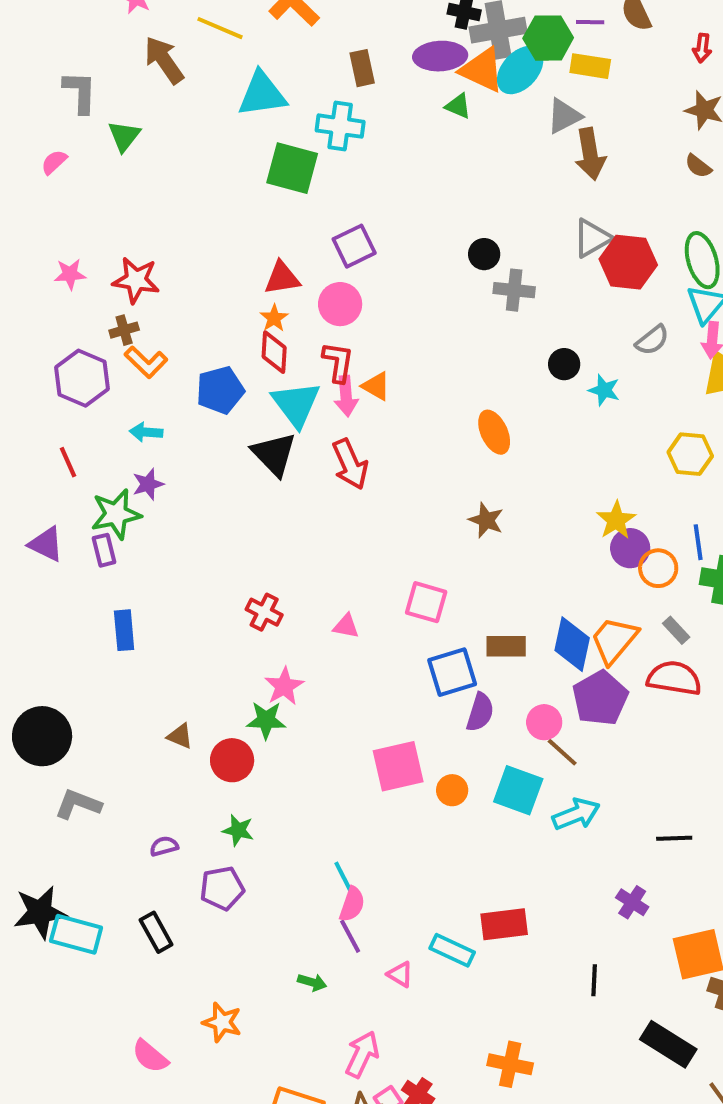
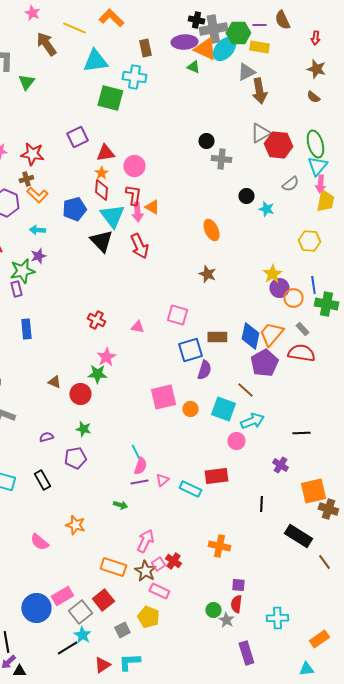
purple square: (354, 246) -> (77, 137), moved
pink circle: (544, 722) -> (236, 441), moved
purple line: (350, 936) -> (139, 482), turned -72
pink triangle: (400, 974) -> (162, 480), moved, turned 48

